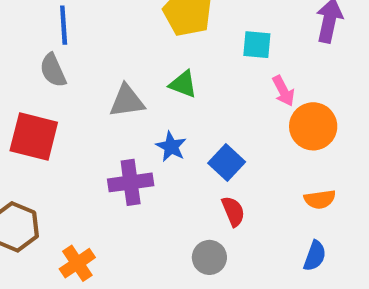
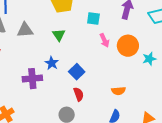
green triangle: (183, 84) -> (59, 35), turned 32
gray triangle: (127, 101) -> (25, 30), moved
orange circle: (313, 126) -> (128, 46), moved

